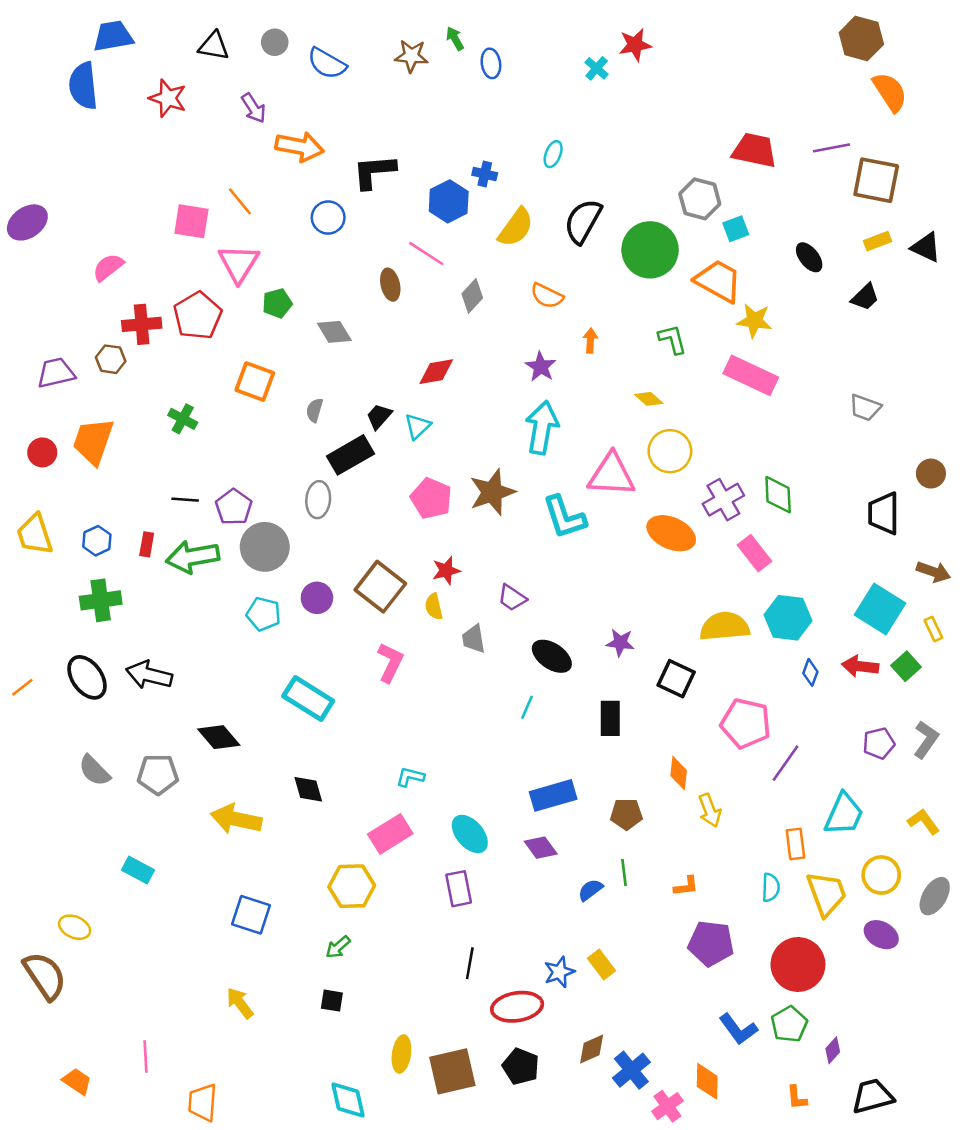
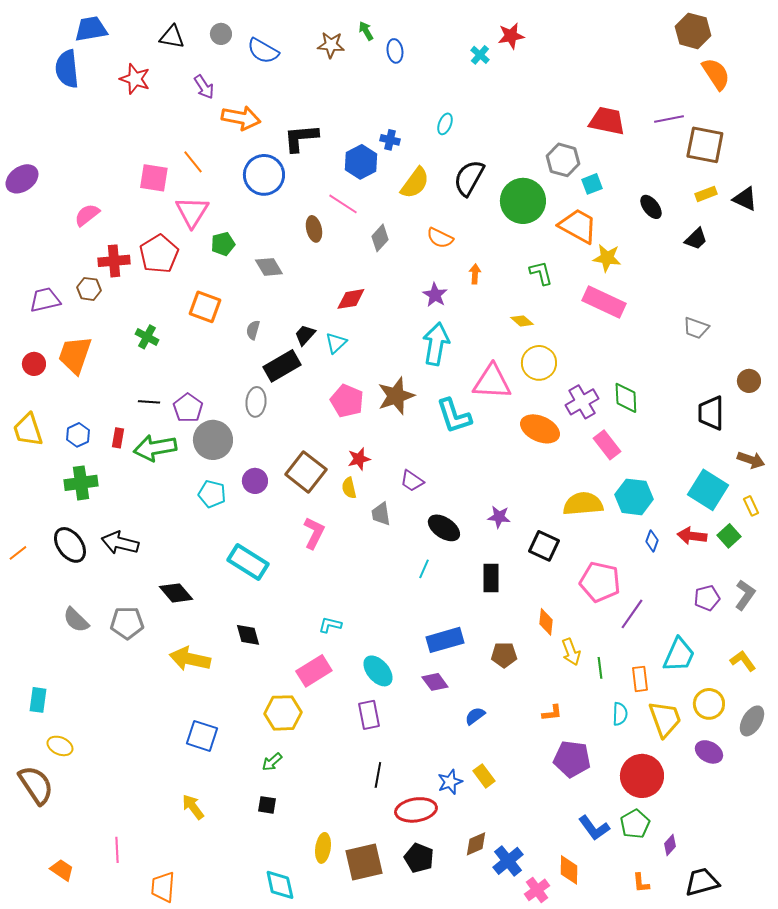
blue circle: (328, 218) -> (264, 175), size x1.5
cyan rectangle: (138, 870) -> (38, 700), moved, turned 70
green line: (624, 873) -> (600, 668), moved

